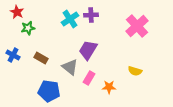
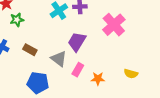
pink cross: (137, 26) -> (114, 25), moved
yellow semicircle: (135, 71) -> (131, 74), moved

